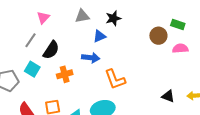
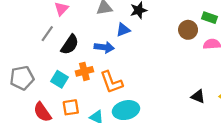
blue arrow: (91, 58) -> (104, 47), moved
cyan square: (32, 69) -> (59, 79), moved
orange L-shape: (115, 79) -> (111, 82), moved

